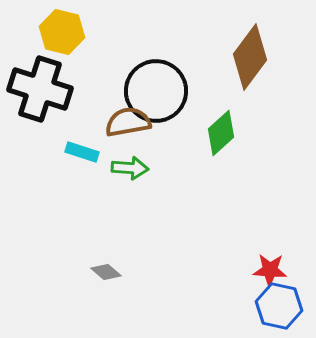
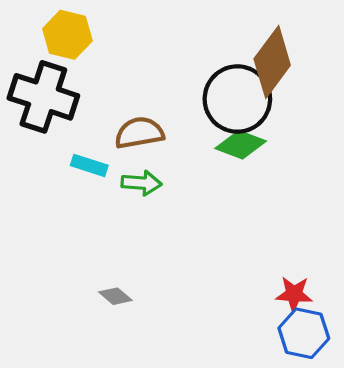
black circle: (156, 91) -> (237, 99), moved
green diamond: (221, 133) -> (241, 145), turned 63

